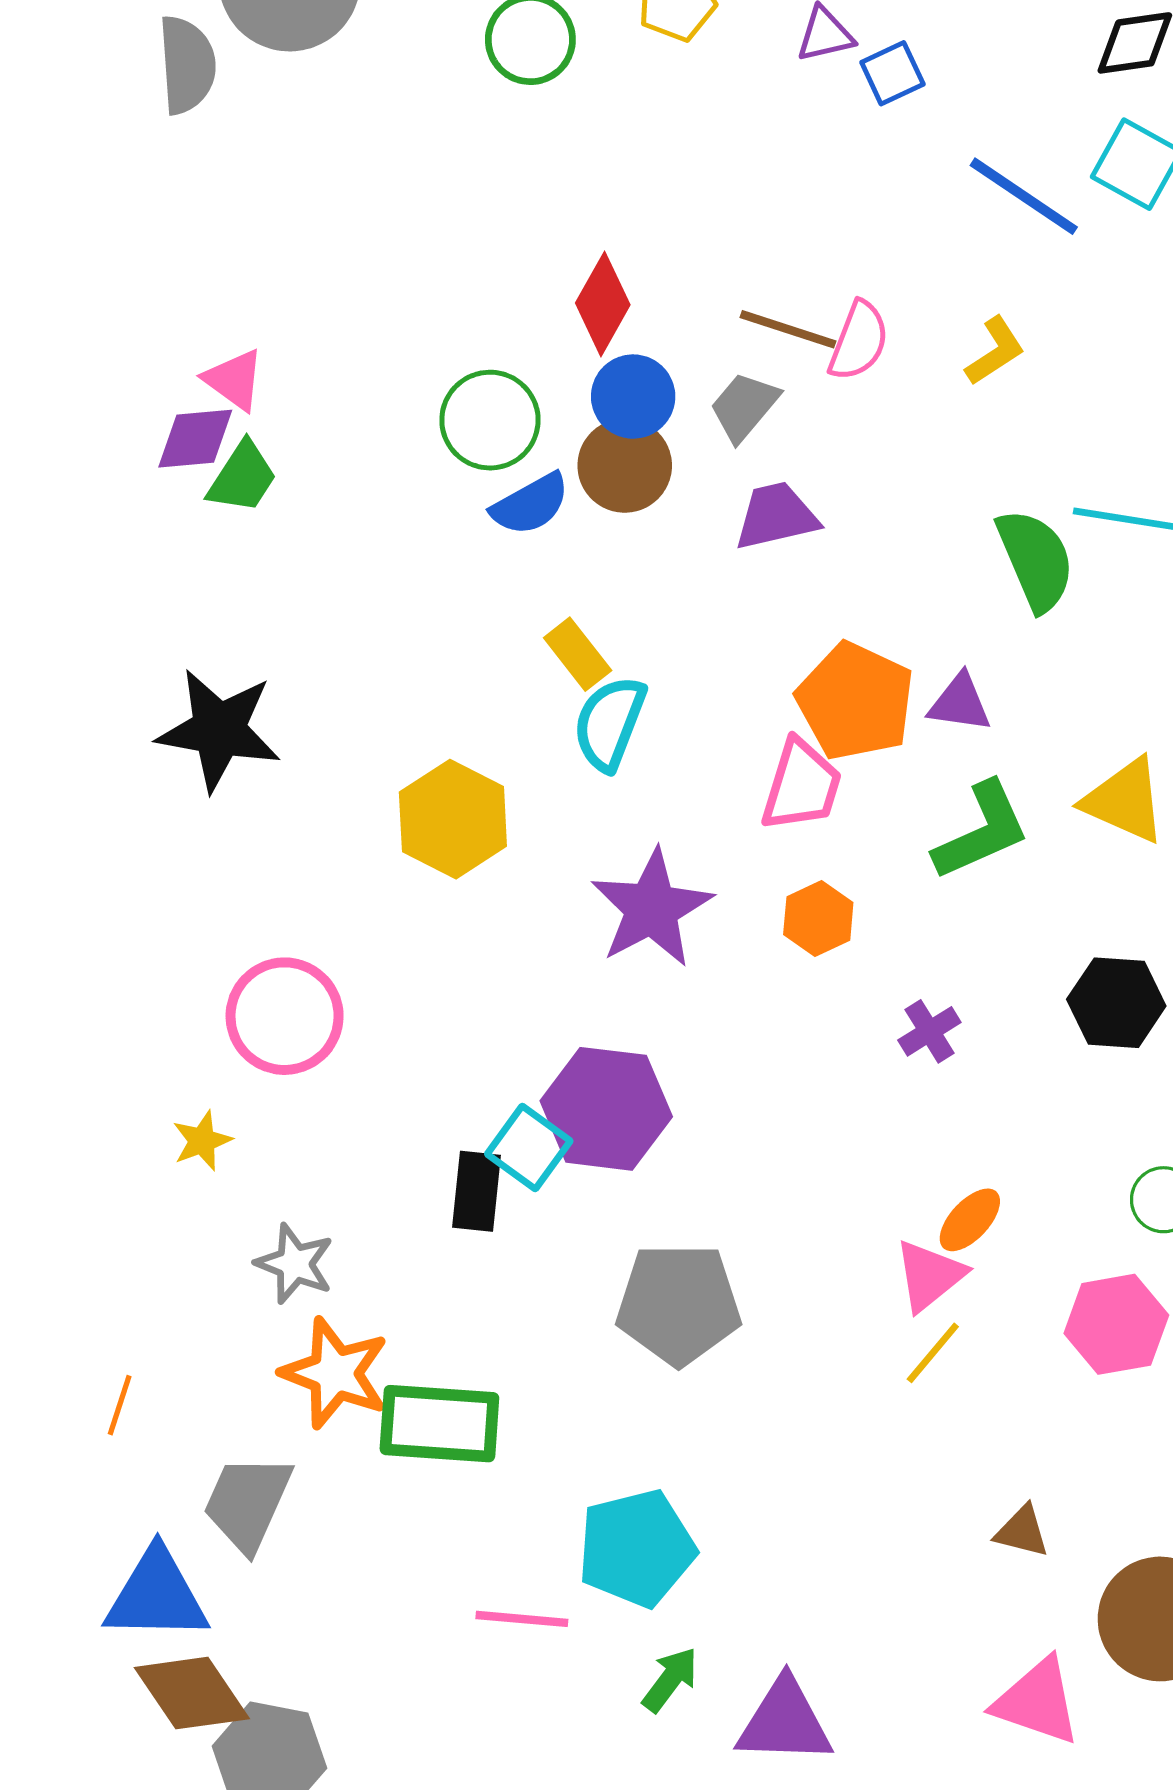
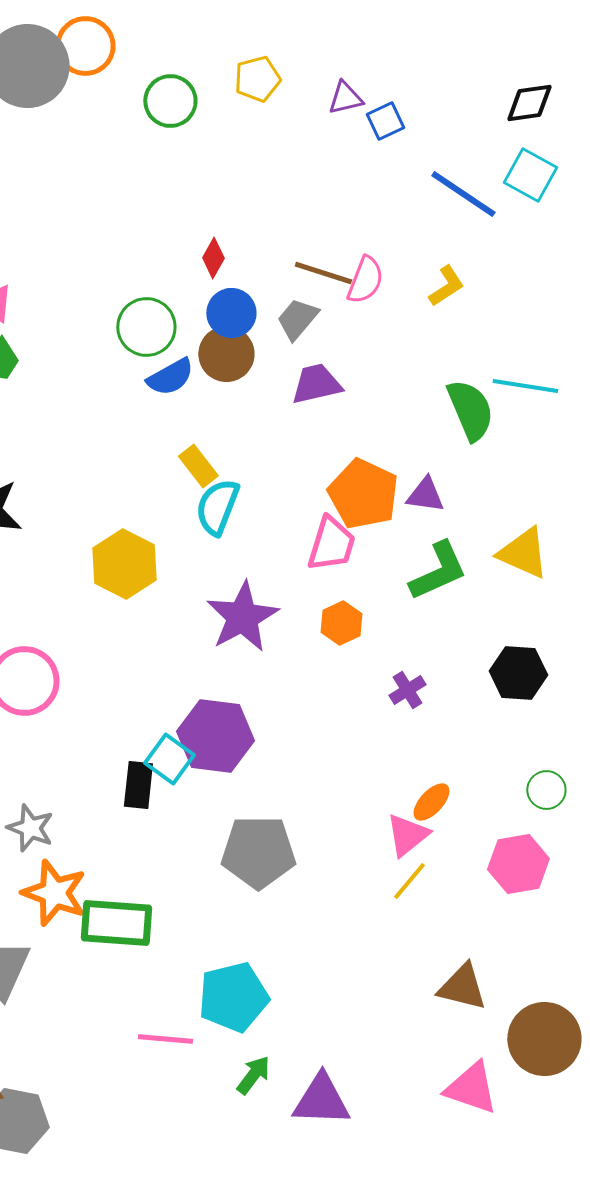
red diamond: (603, 304) -> (213, 258), size x0.7
brown triangle: (1022, 1531) -> (462, 987), size x1.5

